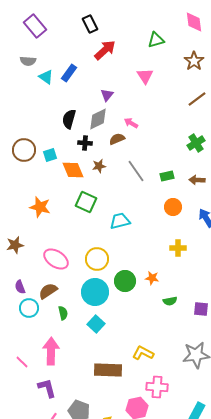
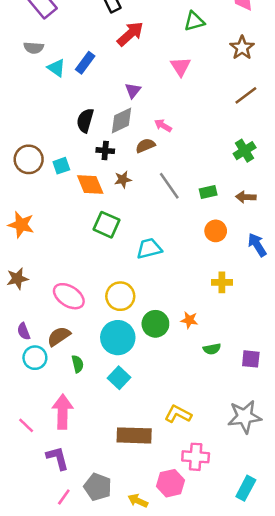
orange star: (40, 207) -> (21, 225), moved

